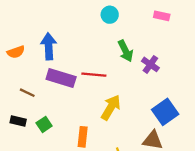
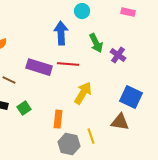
blue arrow: (49, 46) -> (61, 33), moved
blue square: (165, 112) -> (131, 97), turned -30

